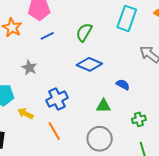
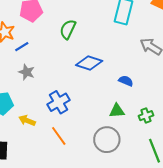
green semicircle: (84, 32) -> (68, 29), moved
blue line: (47, 36) -> (22, 47), moved
green triangle: (103, 106) -> (117, 111), moved

